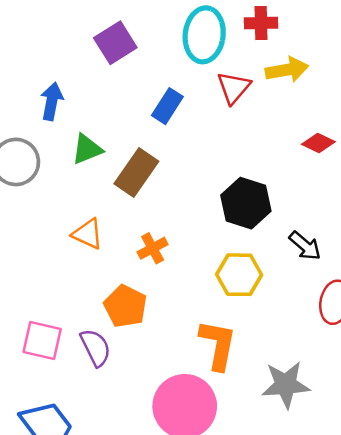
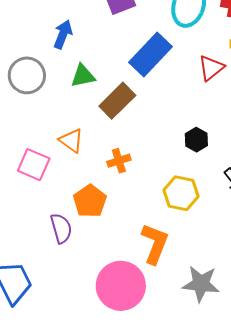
red triangle: (234, 88) -> (211, 68), moved
blue rectangle: (167, 106) -> (150, 54), size x1.6
black hexagon: (246, 203) -> (196, 140), size x0.6
pink square: (42, 341) -> (34, 165), moved

